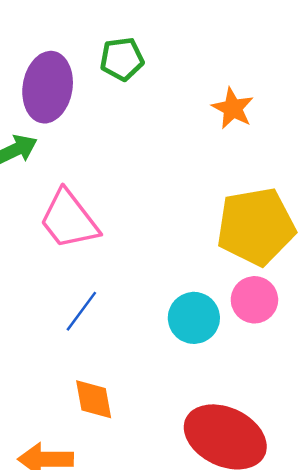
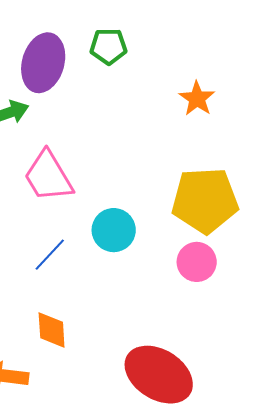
cyan circle: (194, 318) -> (114, 230), moved

